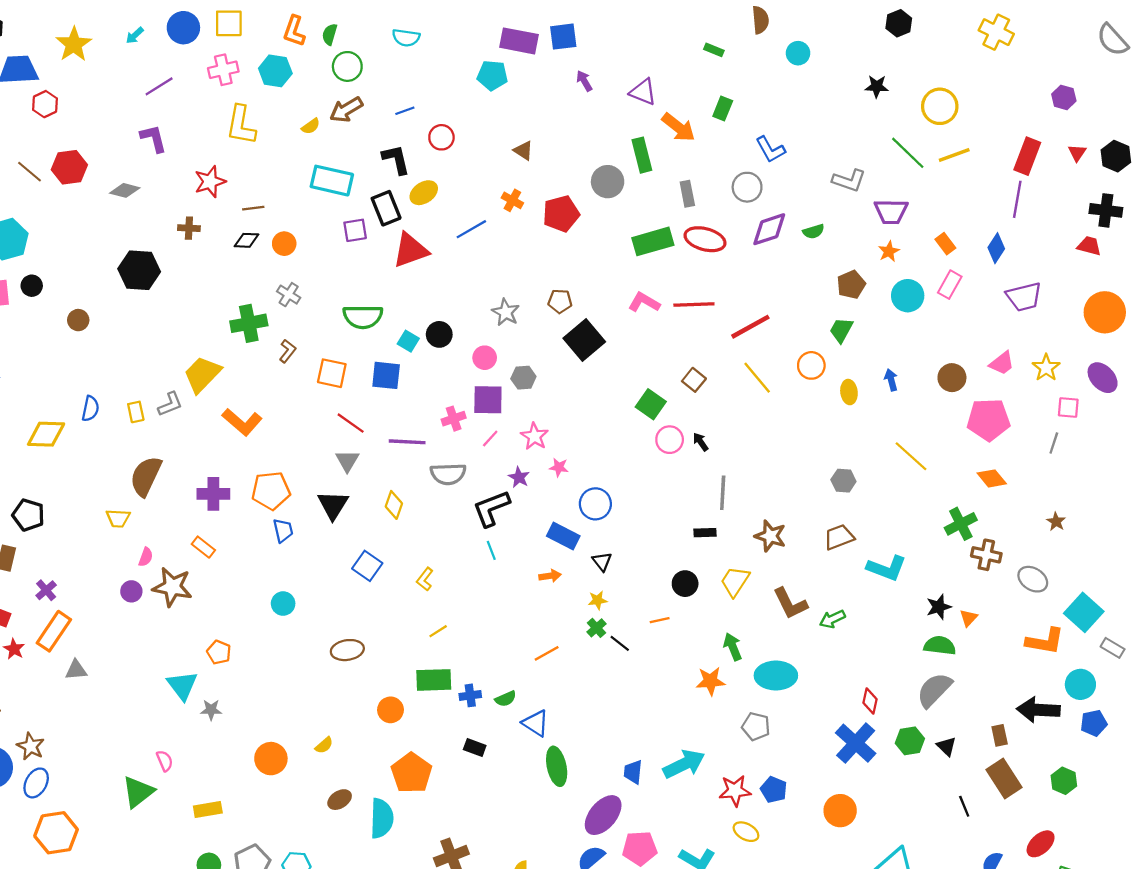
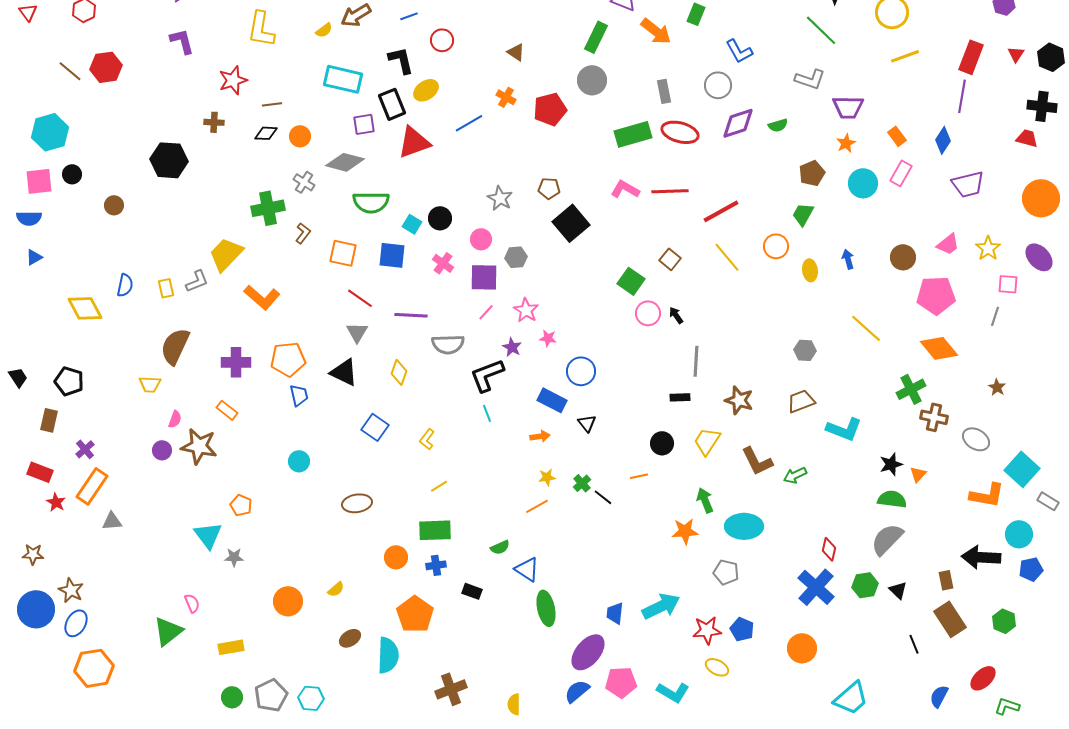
green line: (908, 153) -> (821, 30), moved
green rectangle: (642, 155) -> (596, 37), moved, turned 40
gray diamond: (125, 190) -> (345, 162), moved, size x1.4
pink cross: (454, 419) -> (443, 263), moved, turned -35
yellow diamond: (46, 434) -> (85, 308), turned 60
orange diamond: (992, 478) -> (939, 348), size x1.4
black triangle: (333, 505) -> (344, 372), turned -36
yellow star: (598, 600) -> (547, 477), moved
blue cross: (470, 695) -> (436, 565), moved

